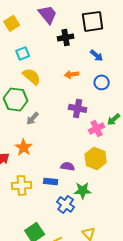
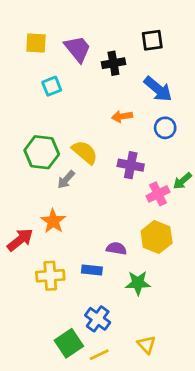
purple trapezoid: (48, 14) -> (78, 49), moved
black square: (93, 21) -> (152, 40), size x0.7
yellow square: (12, 23) -> (36, 43), turned 35
blue arrow: (97, 55) -> (158, 89), size x1.5
yellow semicircle: (32, 76) -> (85, 152), moved
blue cross: (66, 204) -> (98, 319), moved

